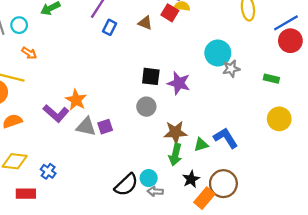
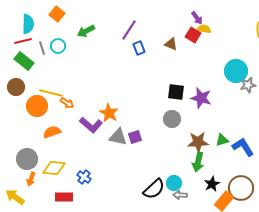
blue rectangle: (110, 27) -> (139, 48), turned -48
orange arrow: (29, 53) -> (67, 103), moved
green triangle: (201, 145) -> (222, 140), moved

